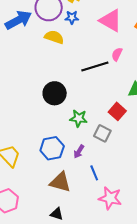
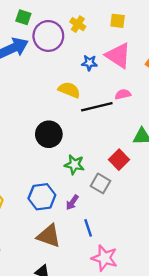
blue star: (72, 17) -> (89, 63), moved
yellow semicircle: (54, 37) -> (69, 90), moved
pink semicircle: (117, 54) -> (123, 94), turned 48

